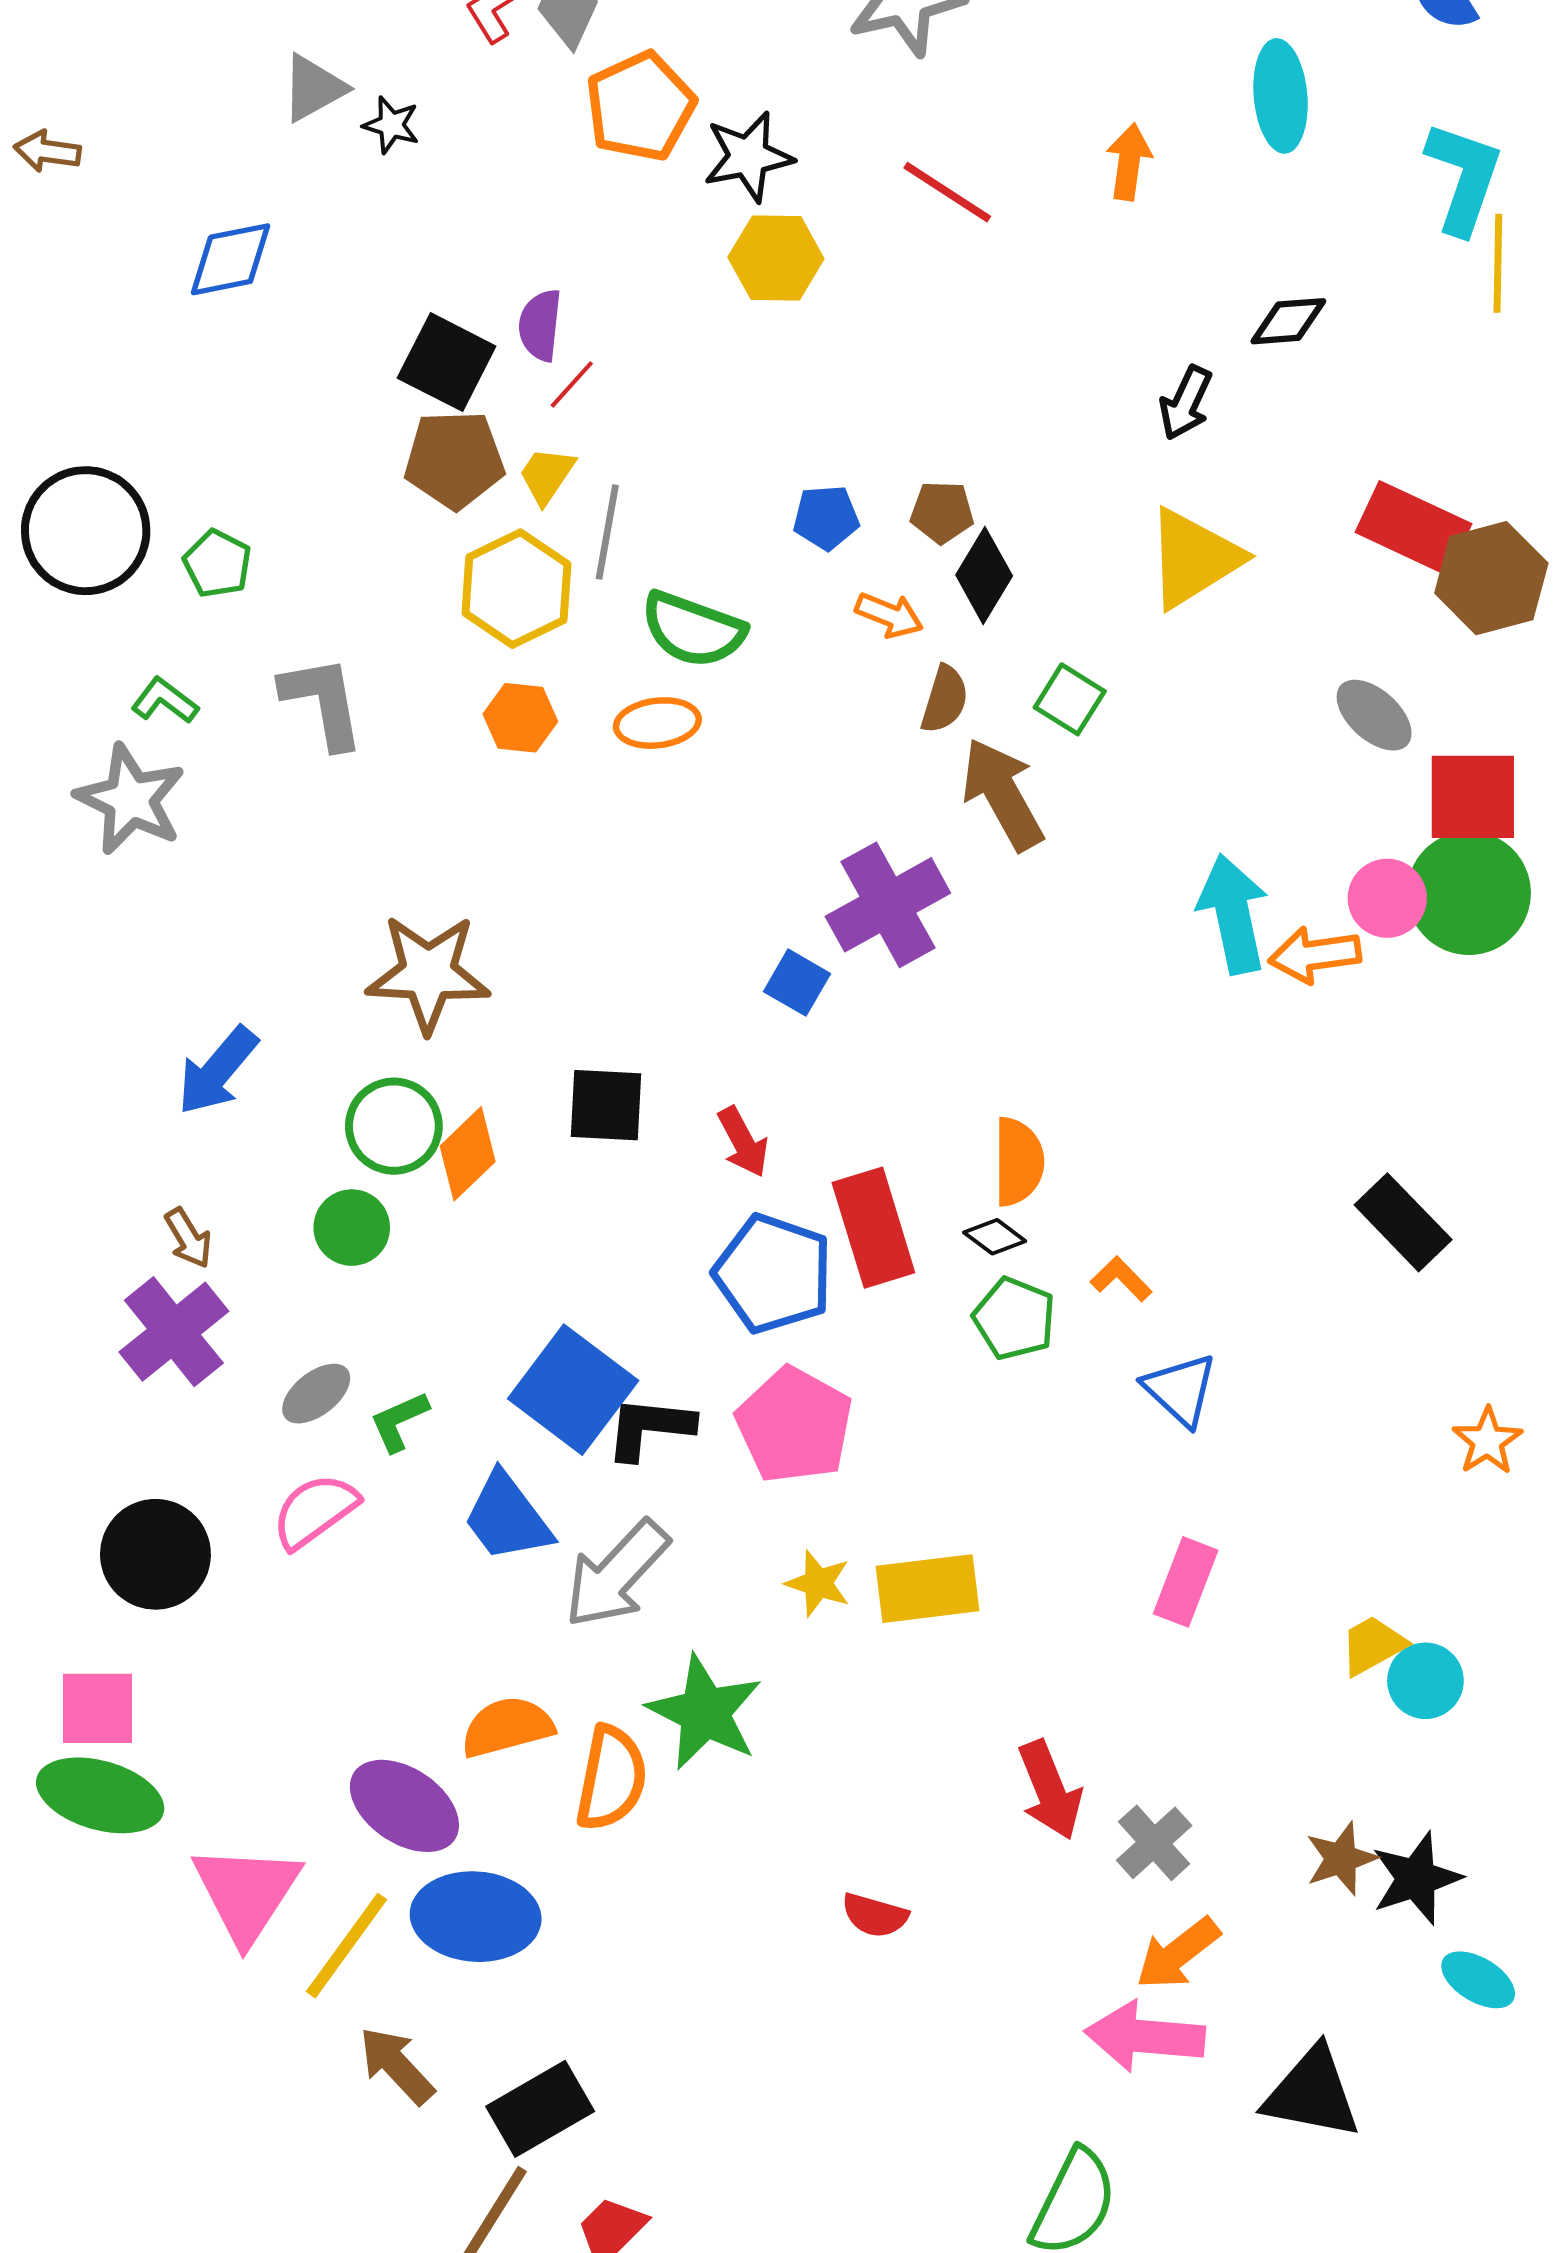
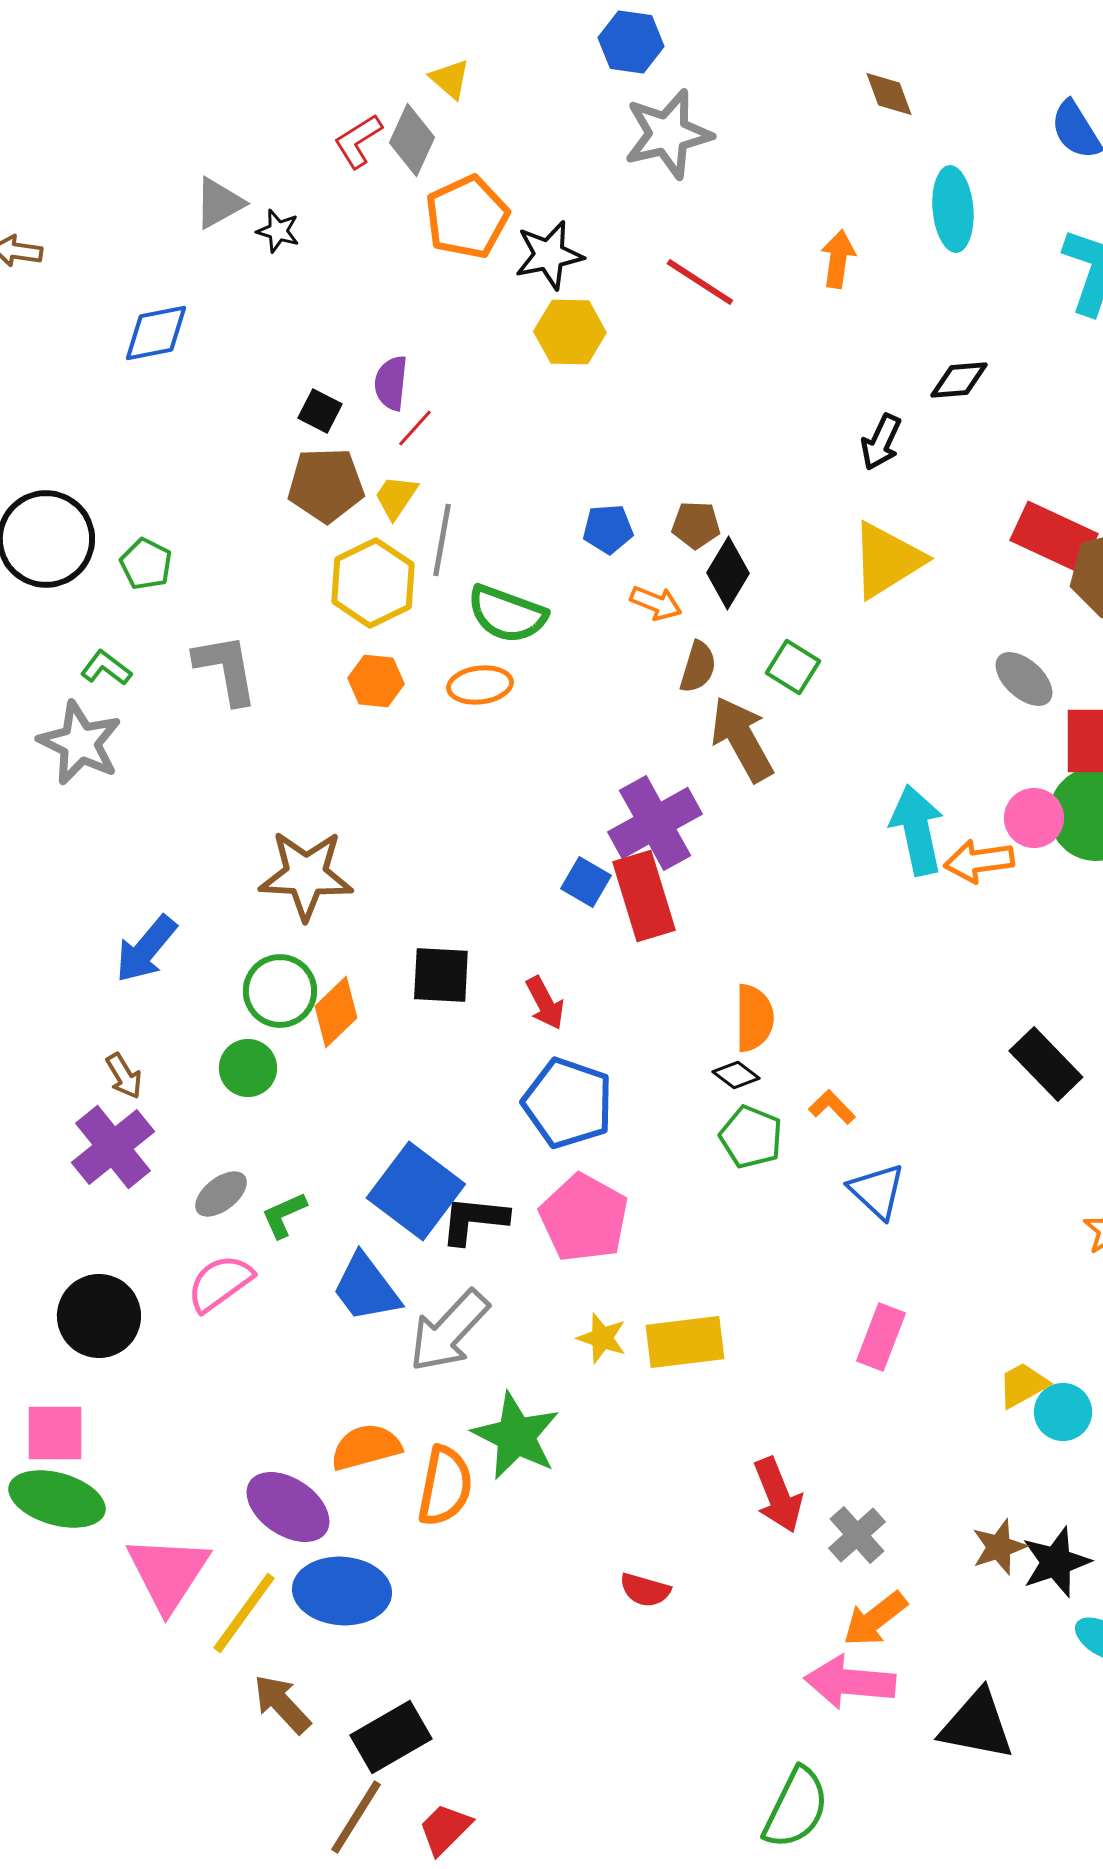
black square: (447, 362) -> (320, 411), size x0.6
red rectangle: (873, 1228) -> (644, 896), moved

